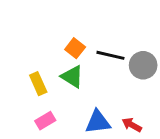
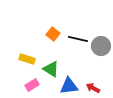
green triangle: (72, 77) -> (51, 69), moved
yellow rectangle: (38, 84) -> (27, 59), turned -49

